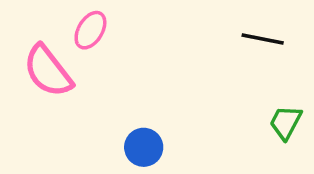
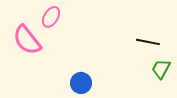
black line: (263, 39) -> (148, 42), moved

